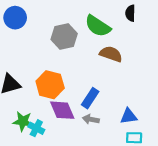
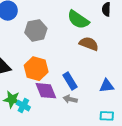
gray hexagon: (64, 36) -> (36, 30), moved
blue rectangle: (90, 98) -> (70, 81), turned -66
blue triangle: (129, 116) -> (107, 86), moved

